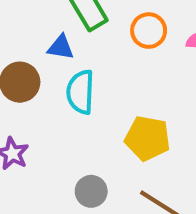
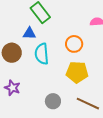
orange circle: (149, 31) -> (74, 44), moved

